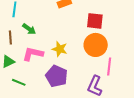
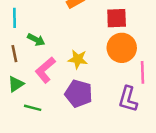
pink L-shape: (33, 54) -> (45, 70), turned -45

